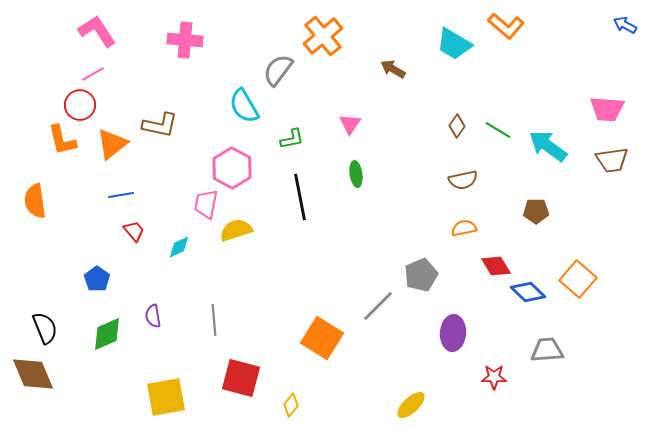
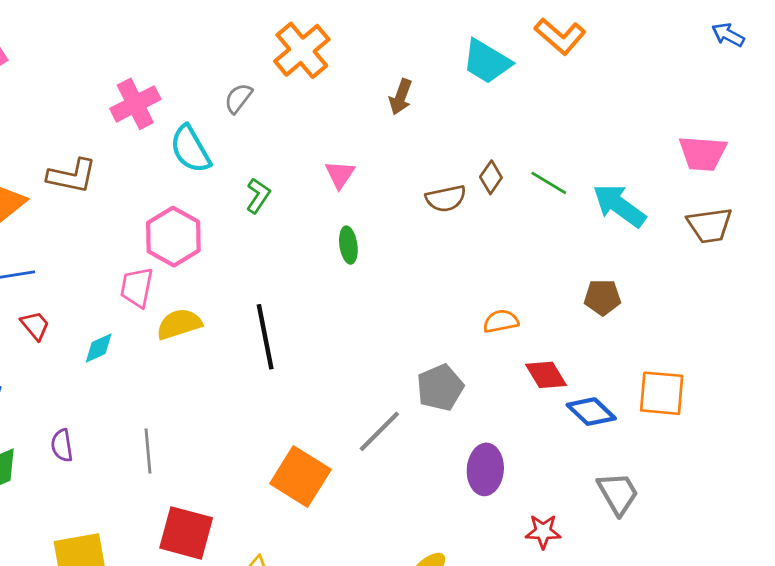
pink cross: (185, 40) -> (135, 104), moved, turned -32
brown arrow: (393, 69) -> (401, 97), turned -100
gray semicircle: (278, 70) -> (238, 98), size x0.7
green L-shape: (292, 139) -> (258, 196), turned -45
brown semicircle: (463, 180) -> (446, 198), moved
black line: (300, 197) -> (265, 337), moved
orange square: (578, 279) -> (662, 393), turned -36
gray trapezoid: (547, 350) -> (618, 493), turned 64

